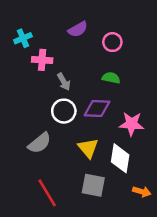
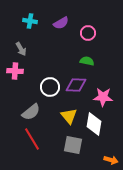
cyan cross: (23, 38) -> (30, 21), moved, turned 32
pink cross: (42, 60) -> (15, 71), moved
gray arrow: (64, 82) -> (21, 49), moved
orange arrow: (142, 192) -> (111, 160), moved
red line: (47, 193) -> (32, 139), moved

